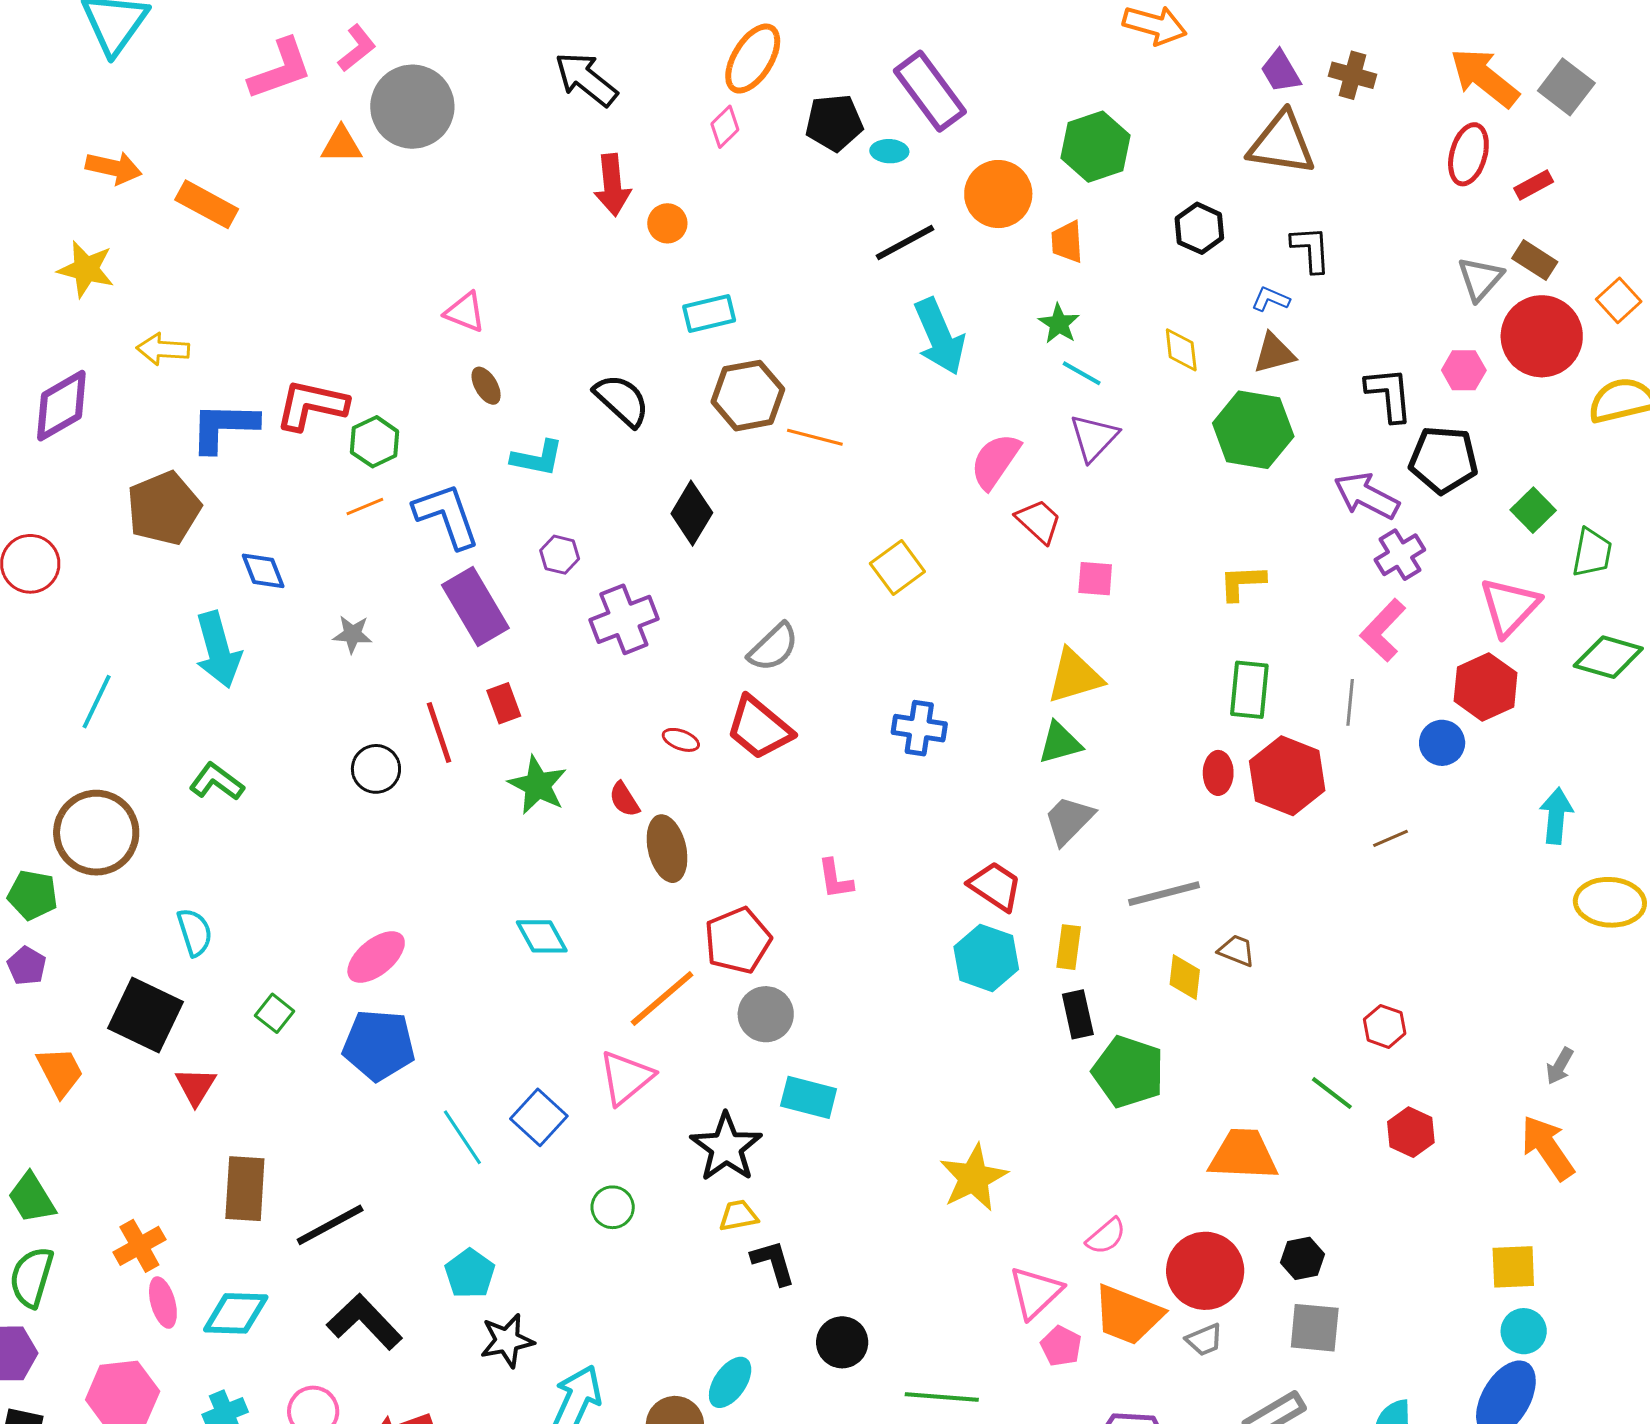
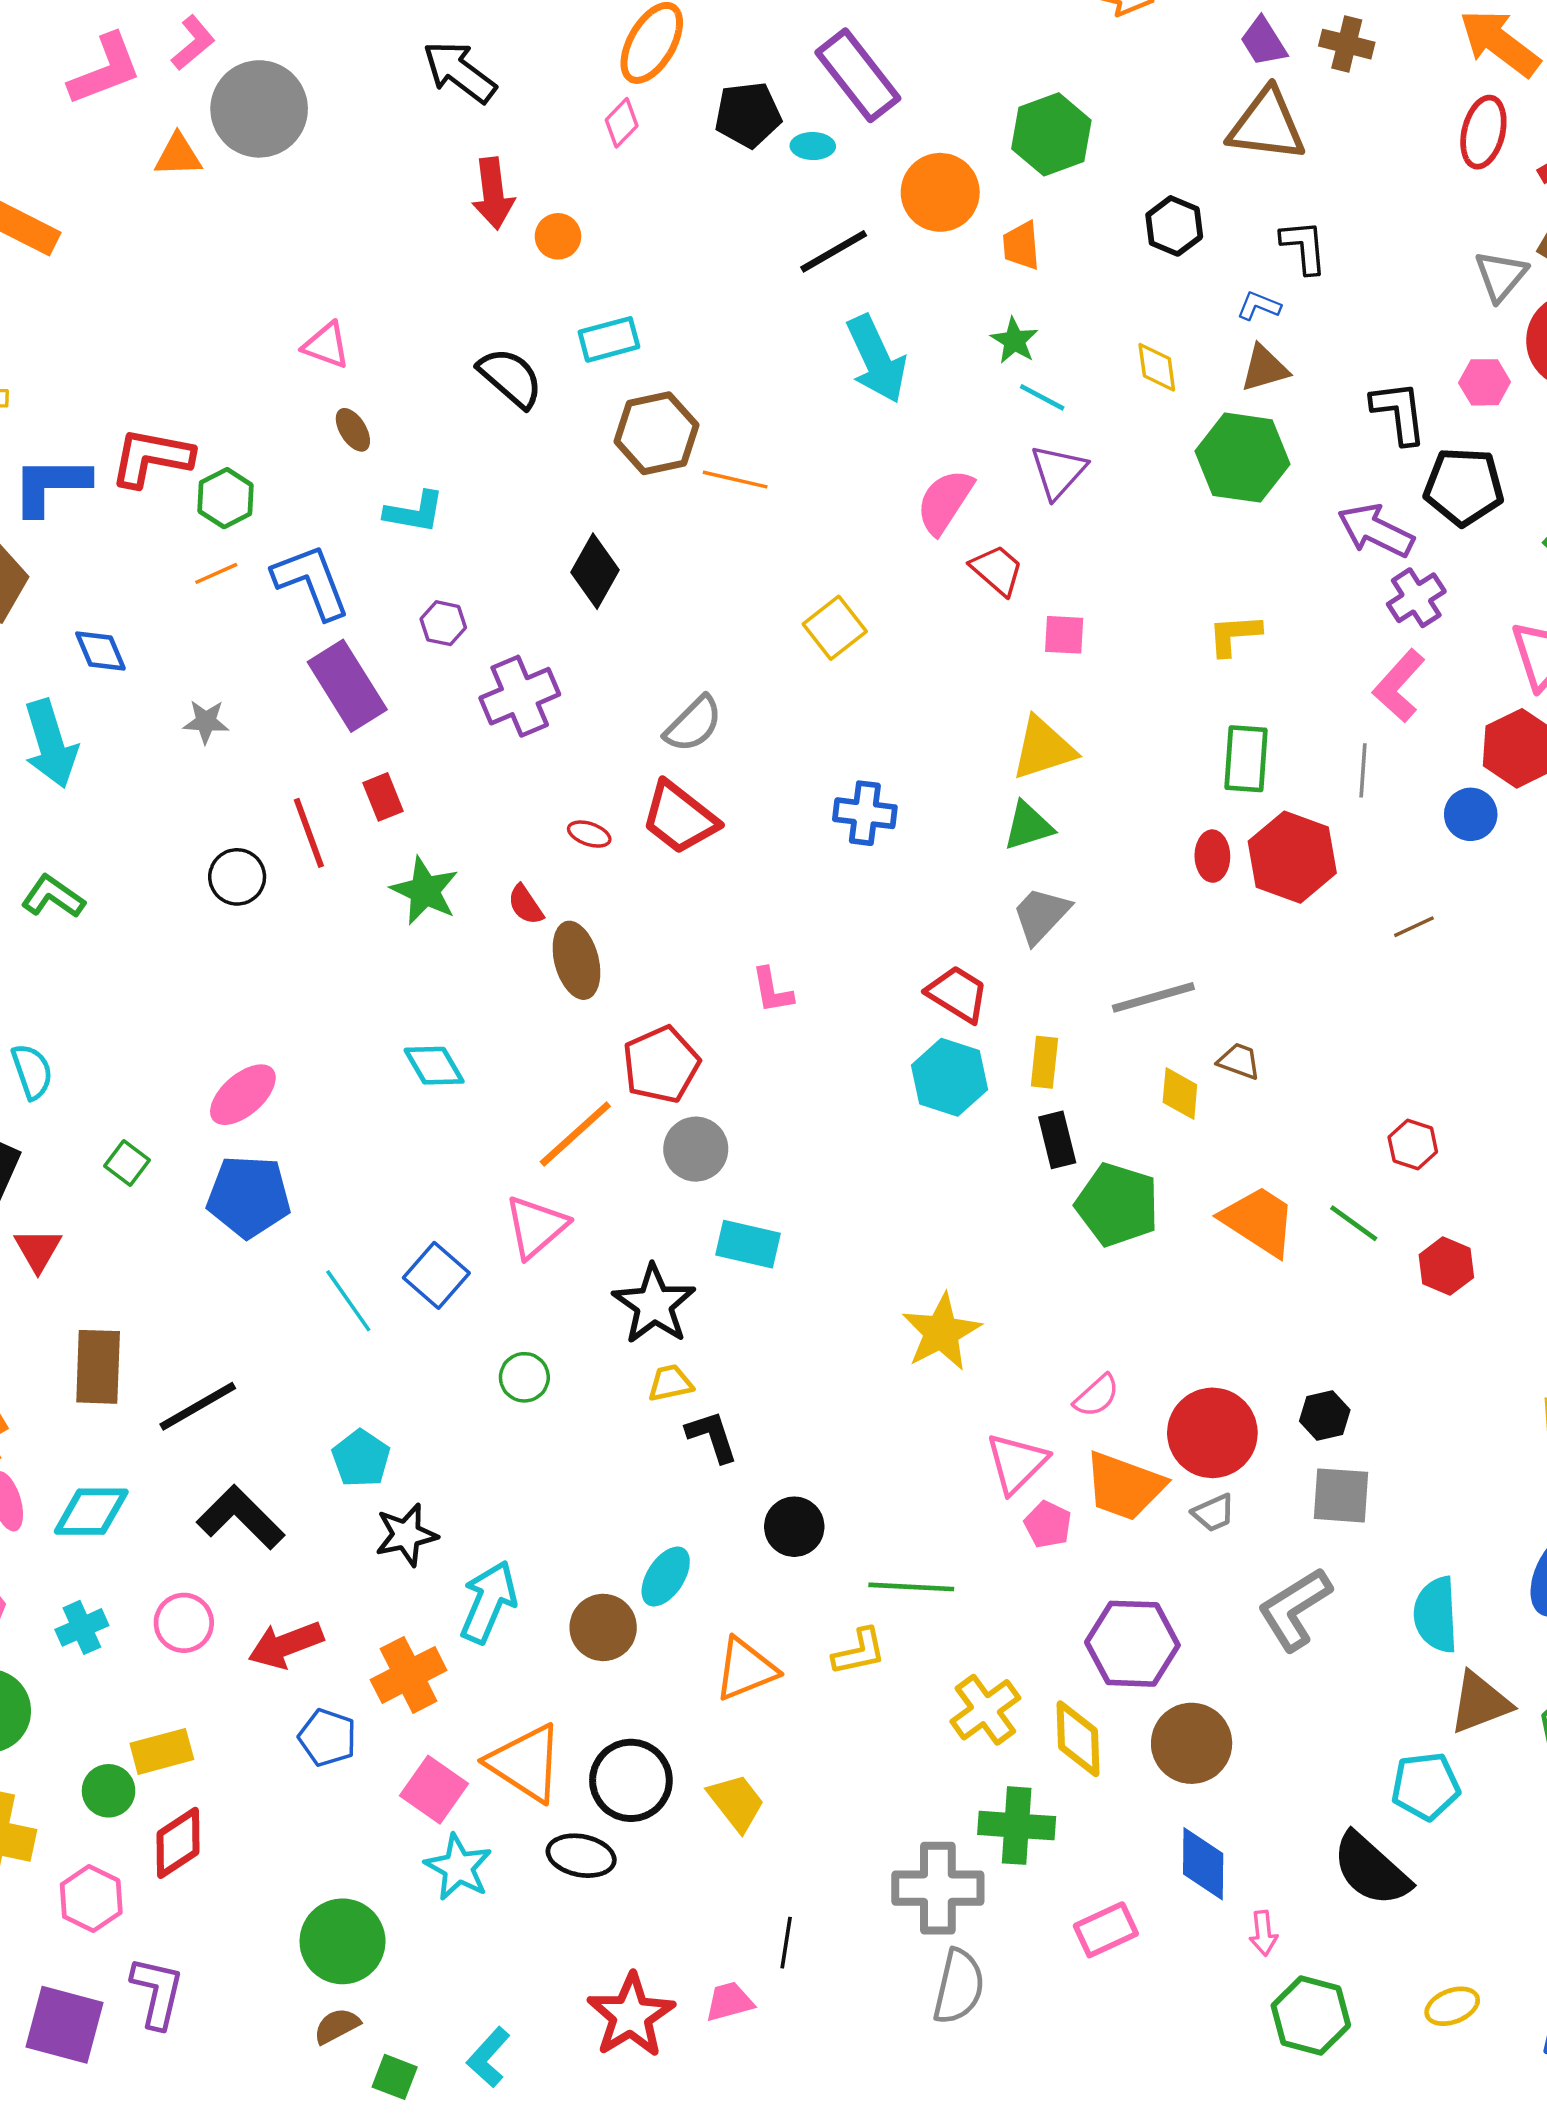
black semicircle: (622, 400) -> (510, 378), moved
orange trapezoid: (1243, 1155) -> (1259, 1221), moved, turned 32

